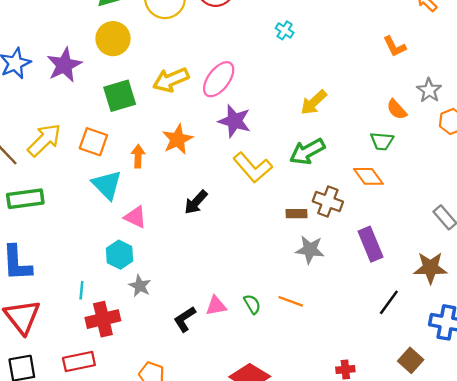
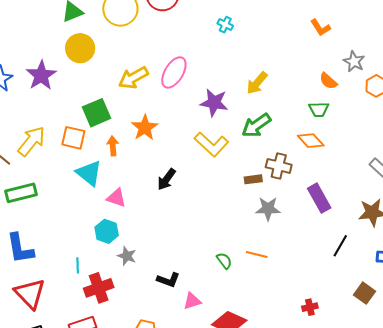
green square: (120, 96) -> (96, 113), moved
purple star: (234, 121) -> (214, 103), moved
pink triangle: (216, 306) -> (192, 301), moved
black L-shape: (185, 319) -> (168, 280), turned -120

